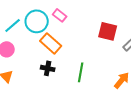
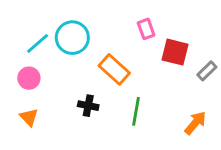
pink rectangle: (60, 15) -> (146, 29), moved, turned 32
orange rectangle: (51, 43) -> (114, 69), moved

